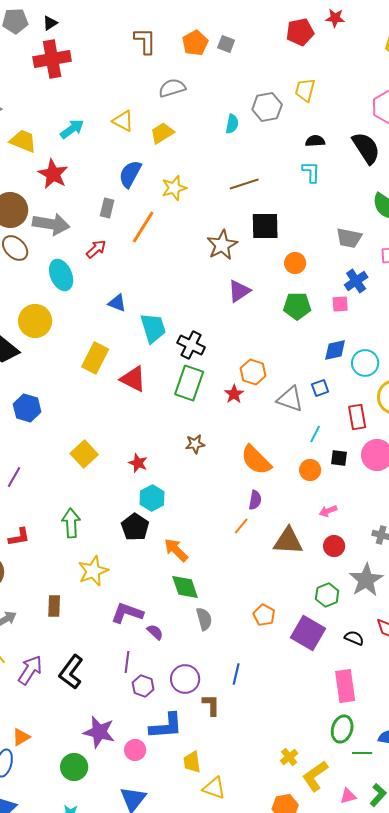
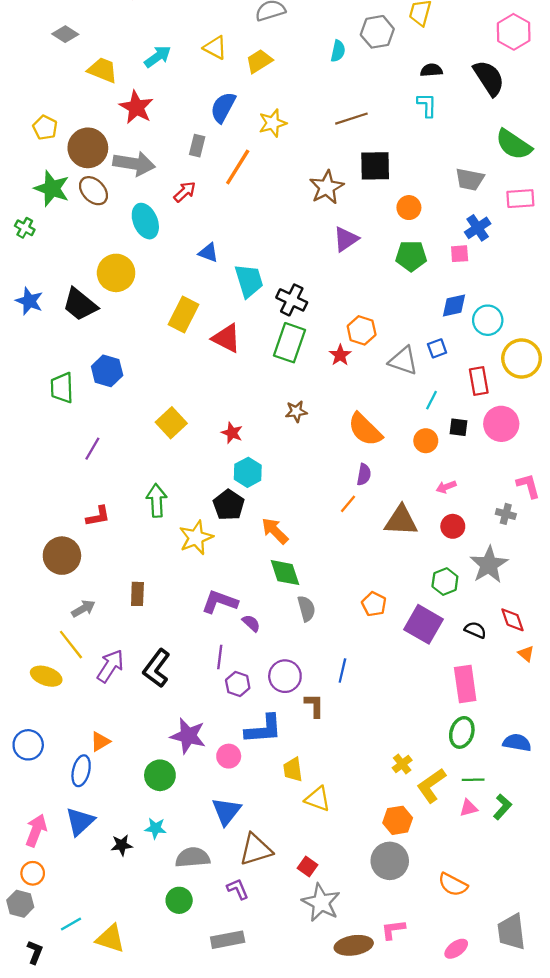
yellow star: (93, 571) -> (196, 538), moved
green line: (362, 753) -> (473, 780), moved

